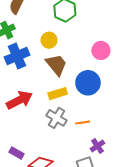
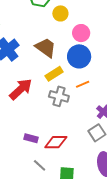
yellow circle: (49, 40) -> (60, 13), moved
pink circle: (101, 50) -> (81, 33), moved
orange line: (83, 123) -> (83, 84), moved

